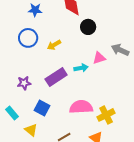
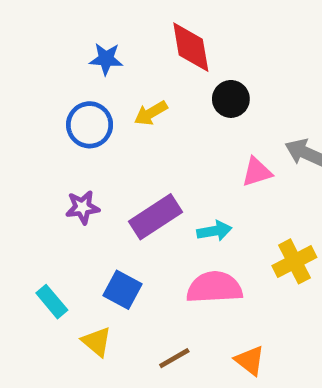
yellow arrow: (54, 45) -> (151, 113), moved
cyan arrow: (81, 68) -> (214, 231), moved
purple star: (24, 83) -> (82, 207), moved
yellow cross: (106, 115) -> (294, 261), moved

